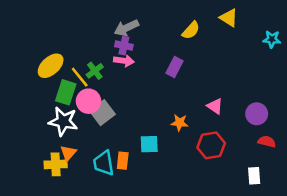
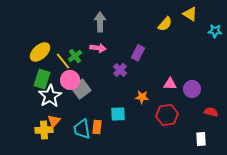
yellow triangle: (229, 18) -> (190, 14), moved
gray arrow: (126, 28) -> (100, 22), turned 114
yellow semicircle: (191, 30) -> (165, 24), moved
purple cross: (124, 46) -> (120, 70), moved, turned 32
green rectangle: (66, 92) -> (42, 79), moved
pink triangle: (215, 106) -> (170, 84), turned -32
purple circle: (257, 114) -> (192, 89), moved
white star: (63, 121) -> (50, 96), turned 30

